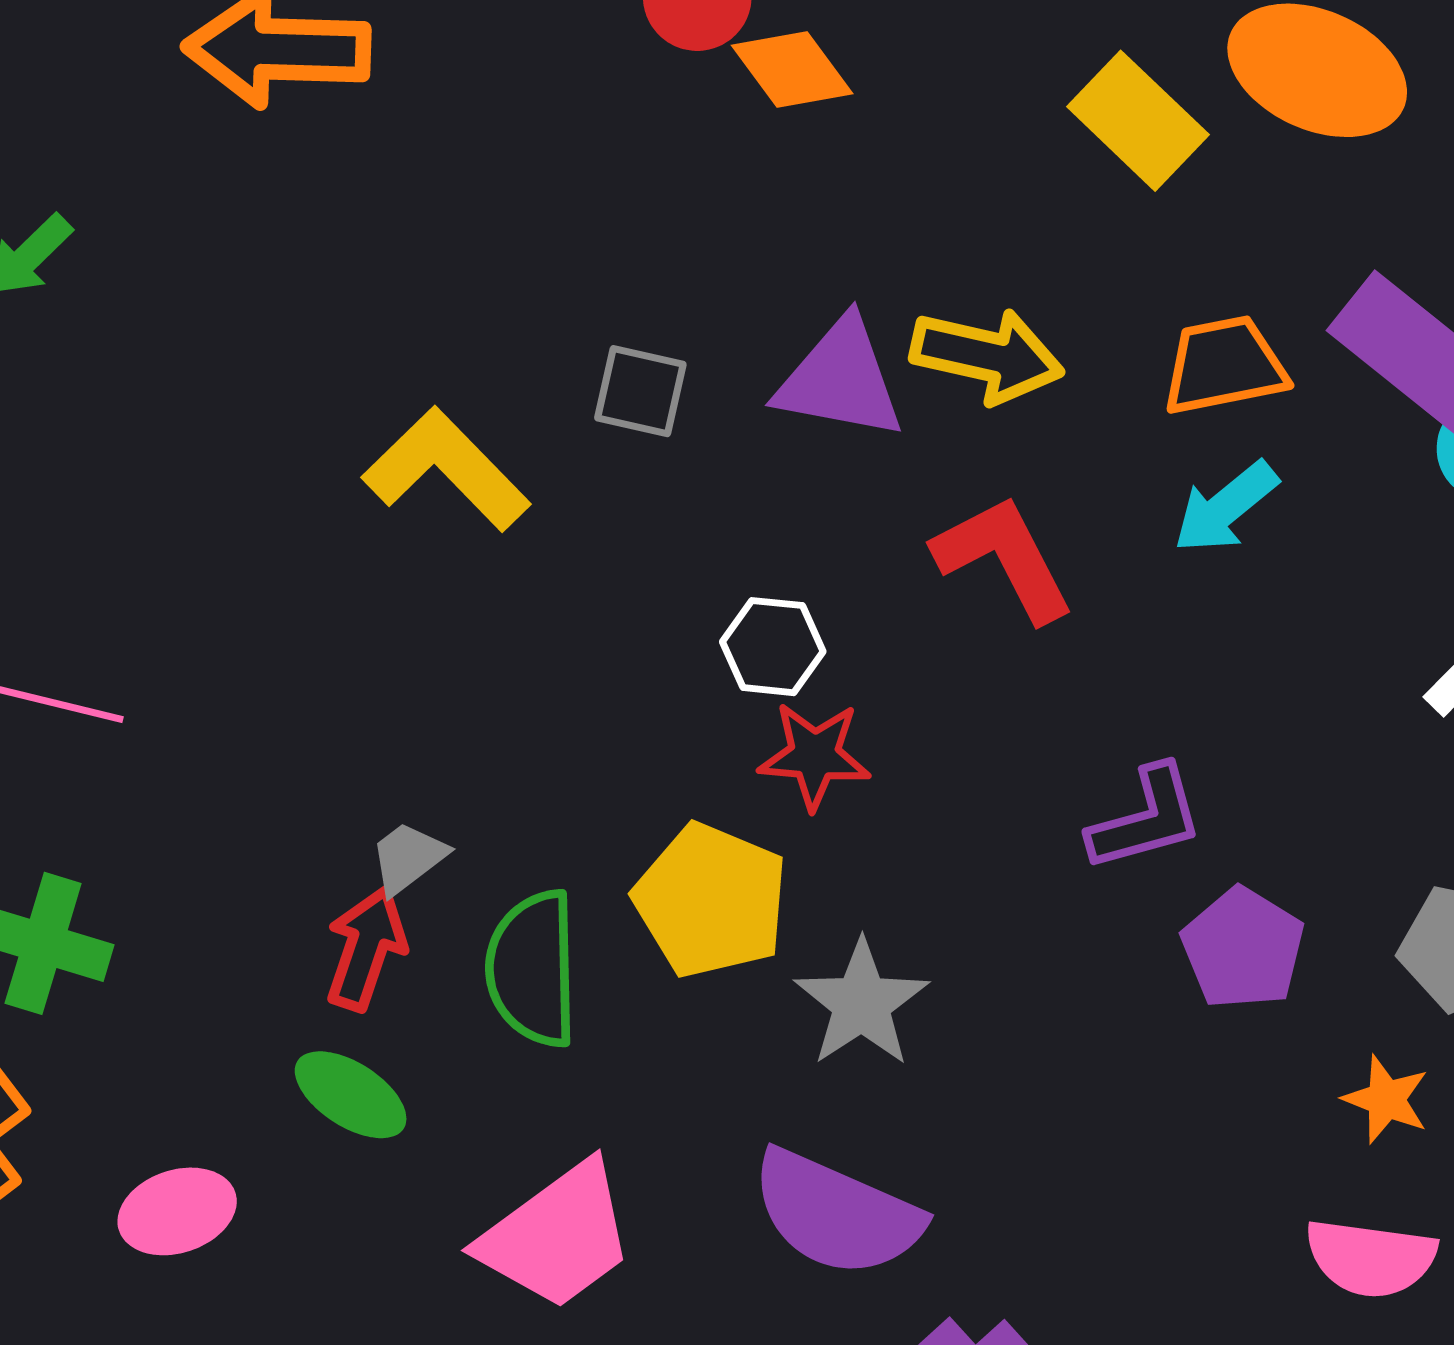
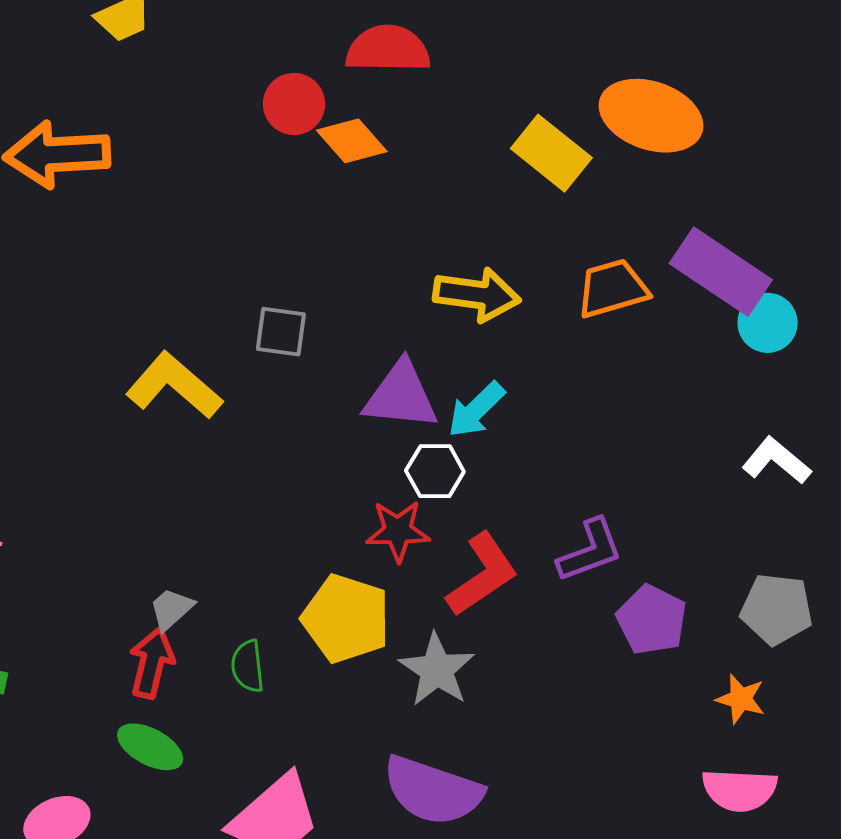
purple triangle: (840, 379) -> (401, 396), moved
cyan arrow: (1226, 507) -> (476, 410), moved
red L-shape: (1004, 558) -> (482, 574), moved, turned 88
white hexagon: (773, 647) -> (435, 471), moved
green semicircle: (533, 969) -> (248, 666), size x0.6

